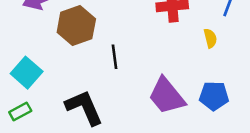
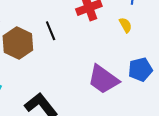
black line: (115, 57) -> (51, 31), moved

